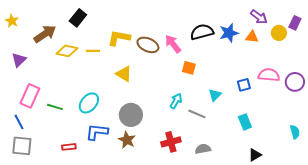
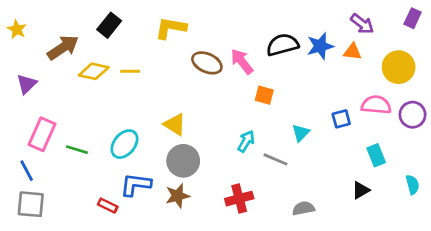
purple rectangle: (295, 23) -> (413, 18), moved
yellow circle: (279, 33) -> (399, 67), moved, size x1.5
yellow L-shape: (119, 38) -> (171, 28), moved
yellow triangle: (124, 74) -> (175, 124), moved
cyan rectangle: (245, 122) -> (376, 155), moved
brown star: (127, 140) -> (178, 196), turned 30
red rectangle: (69, 147) -> (108, 206), moved, turned 32
gray semicircle: (203, 149) -> (303, 208), moved
black triangle: (255, 155) -> (361, 190), moved

